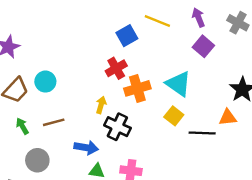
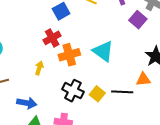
purple square: (203, 46) -> (138, 20), moved
yellow square: (174, 116) -> (97, 94), moved
black cross: (117, 127) -> (73, 91), moved

